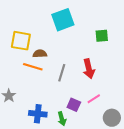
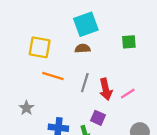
brown semicircle: (40, 54) -> (83, 48), moved
red arrow: (89, 69) -> (106, 89), moved
pink line: (94, 99) -> (128, 94), moved

